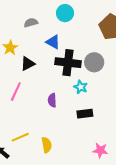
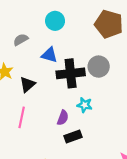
cyan star: (81, 87) -> (85, 105), moved
purple semicircle: (52, 100) -> (63, 118), turned -144
black rectangle: (85, 114) -> (73, 137), moved

